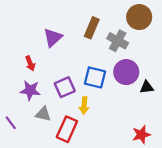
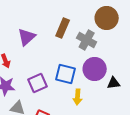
yellow arrow: (84, 105) -> (78, 97), moved

